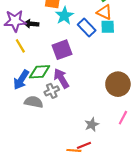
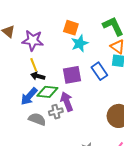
black arrow: (31, 24) -> (38, 76), moved
blue rectangle: (87, 27) -> (99, 71), moved

